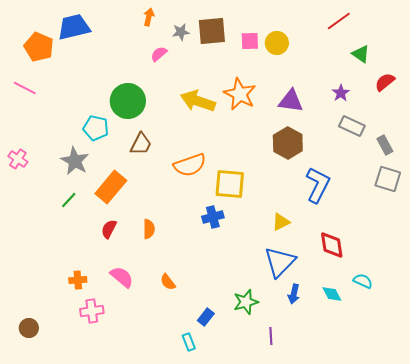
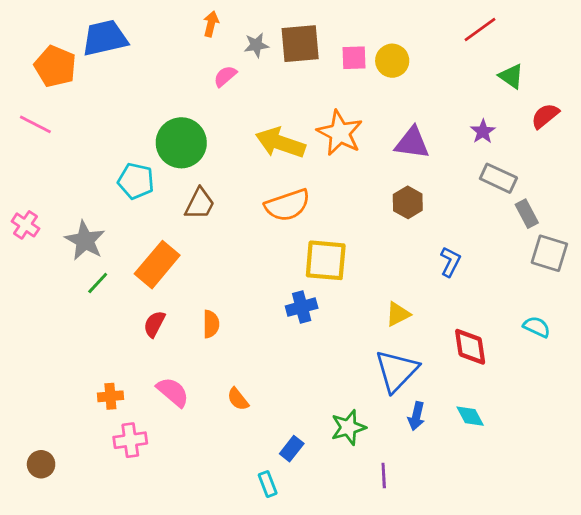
brown hexagon: (288, 143) -> (408, 202), size x0.7
gray rectangle: (385, 145) -> (527, 214), moved
gray star: (75, 161) -> (85, 241), moved
orange semicircle: (190, 165) -> (287, 205), moved
blue L-shape: (318, 185) -> (450, 262), size x0.6
cyan semicircle: (363, 281) -> (537, 327), moved

